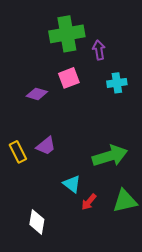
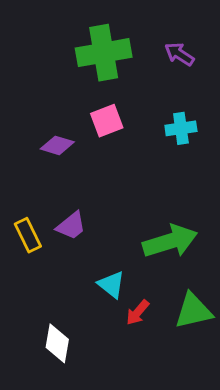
purple arrow: (99, 50) -> (179, 54), moved, turned -48

